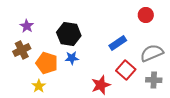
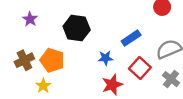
brown cross: (22, 50) -> (24, 60), moved
blue star: (72, 58) -> (105, 58), moved
gray cross: (154, 80) -> (171, 79), turned 35

